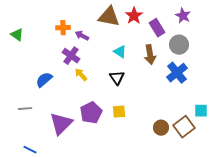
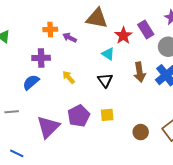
red star: (134, 16) -> (123, 36), moved
brown arrow: (150, 55) -> (140, 72), moved
purple cross: (71, 56) -> (41, 58), moved, turned -36
brown circle: (161, 128) -> (141, 132), moved

